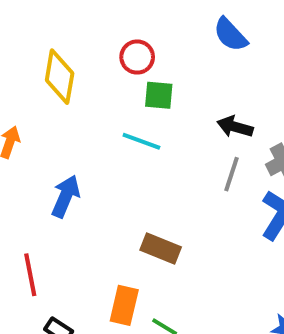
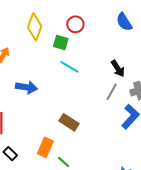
green square: (159, 95) -> (61, 43), moved
black arrow: (235, 127) -> (118, 68), turned -150
blue arrow: (66, 196) -> (26, 87), turned 65

